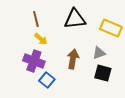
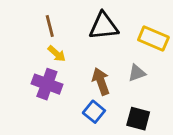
brown arrow: (73, 59) -> (101, 81), turned -30
black square: (103, 73) -> (138, 119), moved
blue square: (47, 80) -> (94, 112), moved

